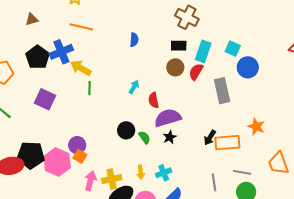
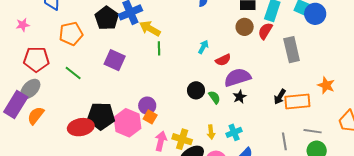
blue circle: (248, 67) -> (315, 14), moved
red semicircle: (154, 100) -> (223, 60), turned -105
yellow cross: (112, 179) -> (182, 139), turned 30

